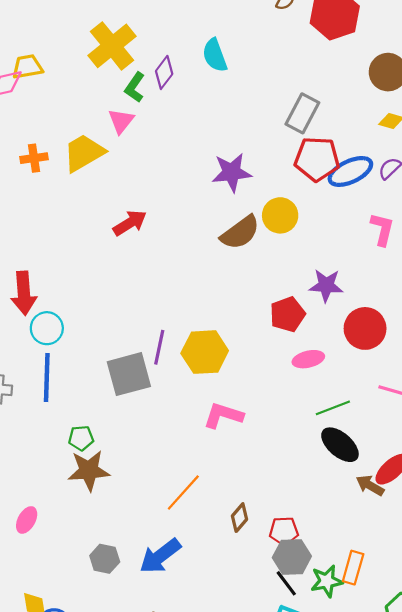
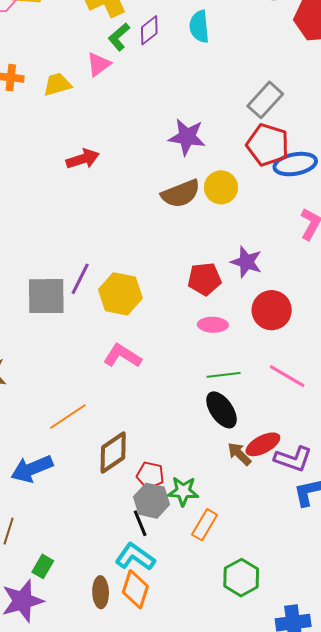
yellow trapezoid: (84, 153) -> (57, 84), size x0.7
brown diamond: (240, 518) -> (113, 453), size x1.6
green star: (327, 581) -> (183, 491), moved

